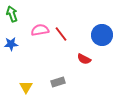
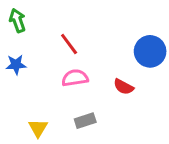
pink semicircle: (40, 30) -> (75, 78), moved
red line: (61, 34) -> (69, 44), moved

